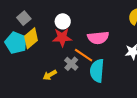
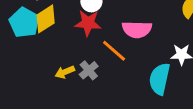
gray cross: (71, 64) -> (89, 70), moved
cyan semicircle: (97, 71) -> (160, 79), moved

